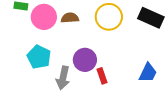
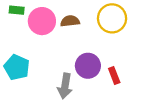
cyan pentagon: (39, 57) -> (17, 67), moved
red rectangle: (102, 76) -> (114, 76), moved

